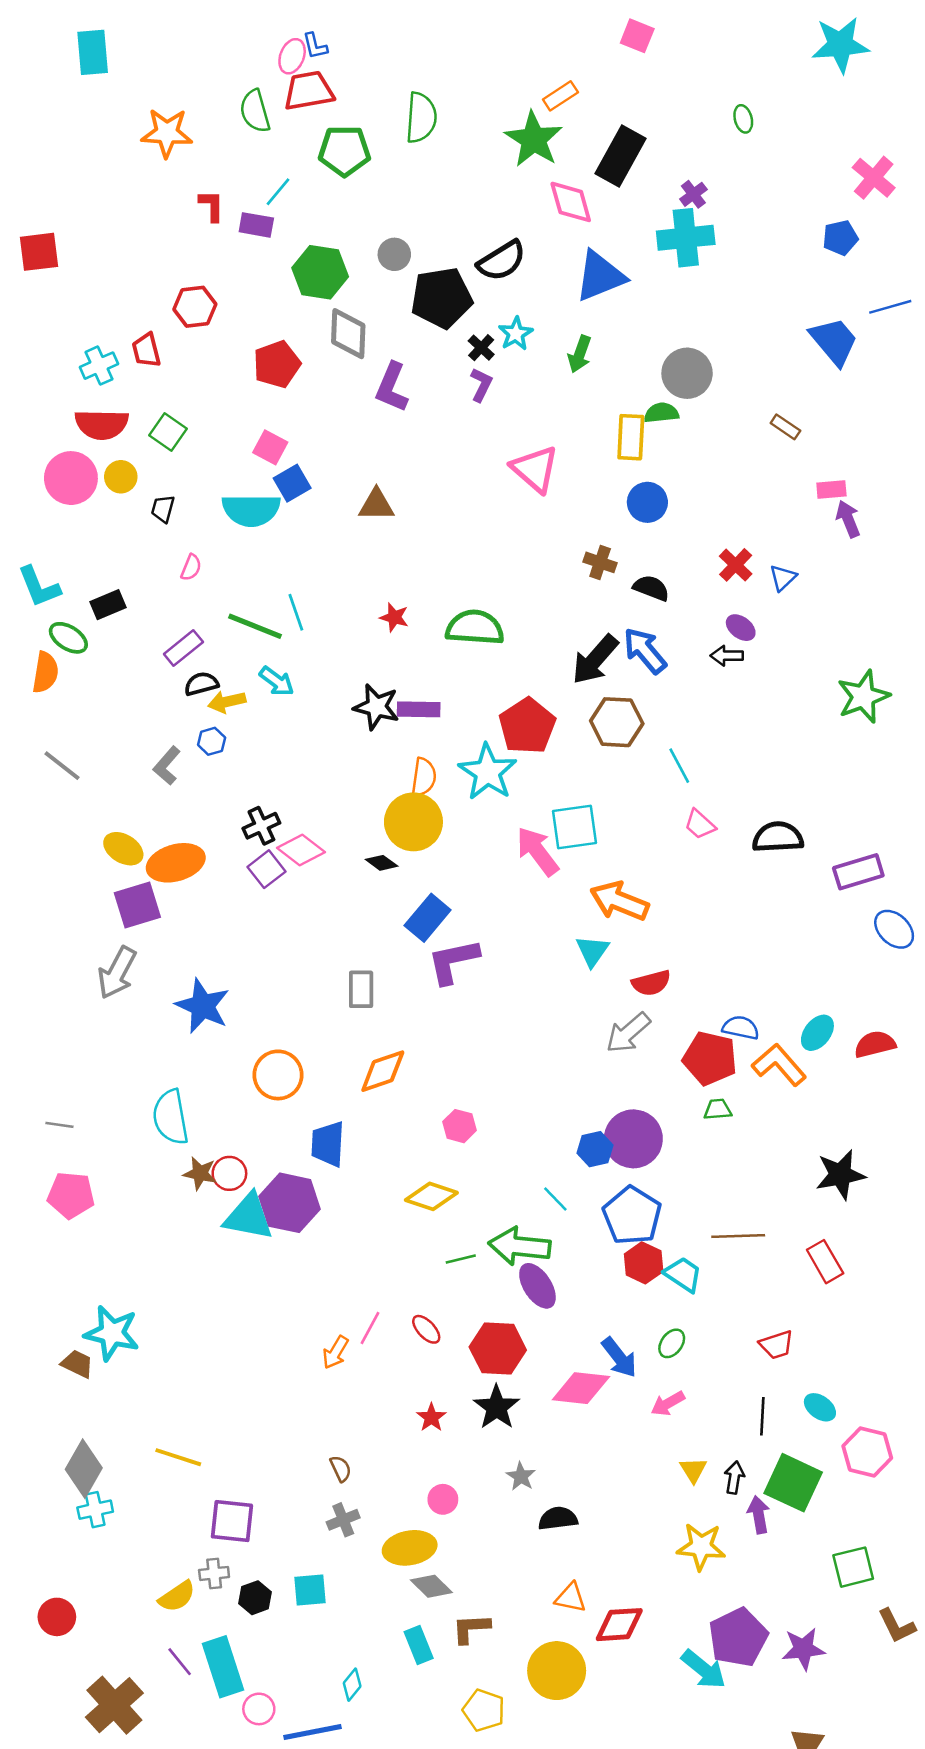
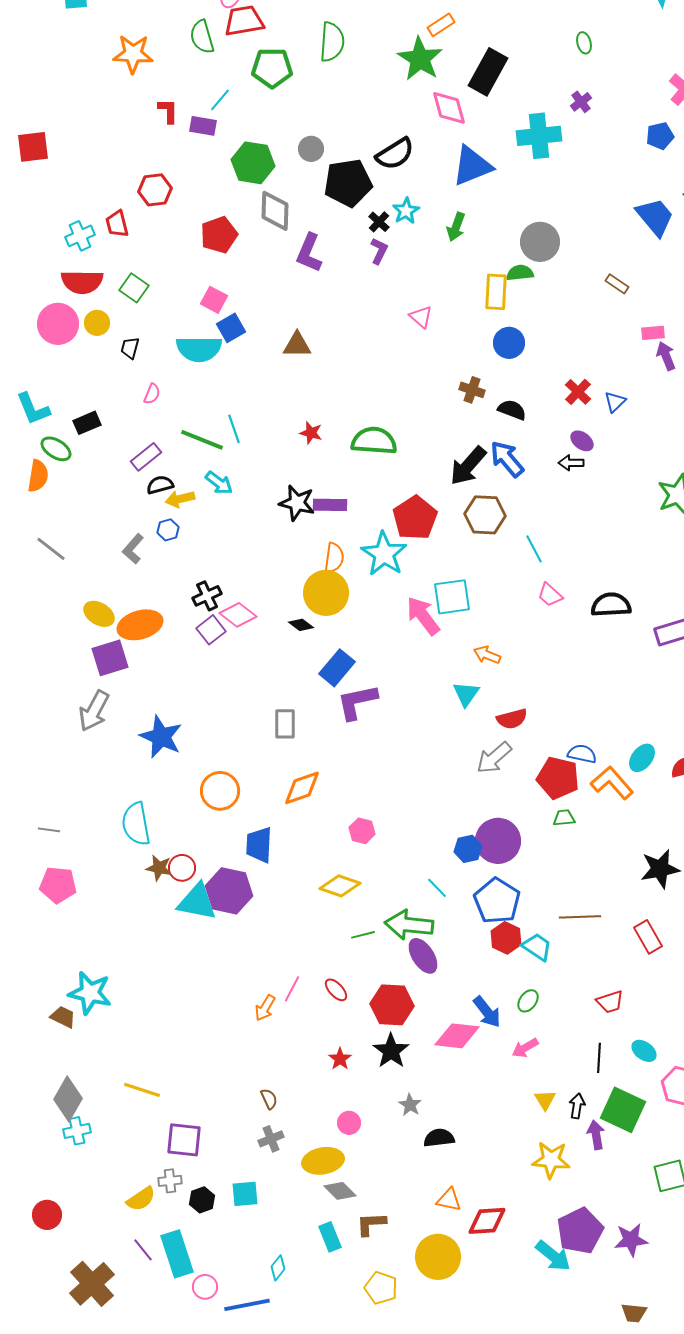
purple cross: (693, 194) -> (581, 102), moved
pink triangle: (535, 469) -> (421, 317), size x0.6
orange arrow: (619, 901) -> (487, 655), size x0.6

